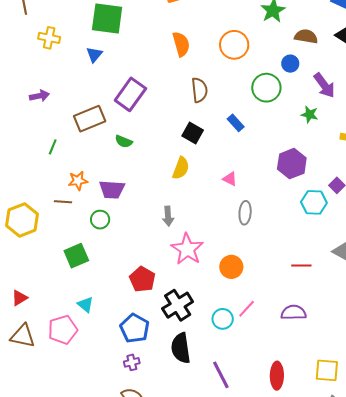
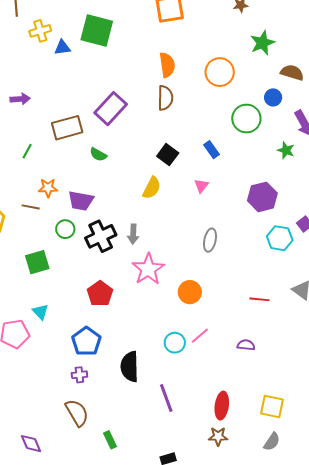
yellow cross: (49, 38) -> (40, 31), moved, turned -35
blue triangle: (94, 55) -> (62, 48), moved, turned 36
brown semicircle: (199, 90) -> (165, 98), moved
pink triangle: (230, 179) -> (201, 186), moved, turned 35
black cross: (178, 305) -> (101, 236), moved
purple semicircle: (294, 313) -> (246, 345), size x0.7

